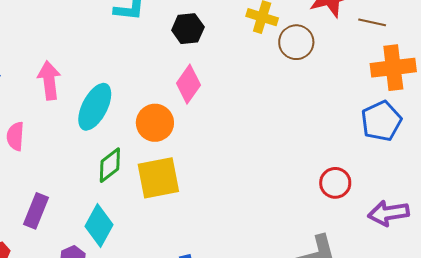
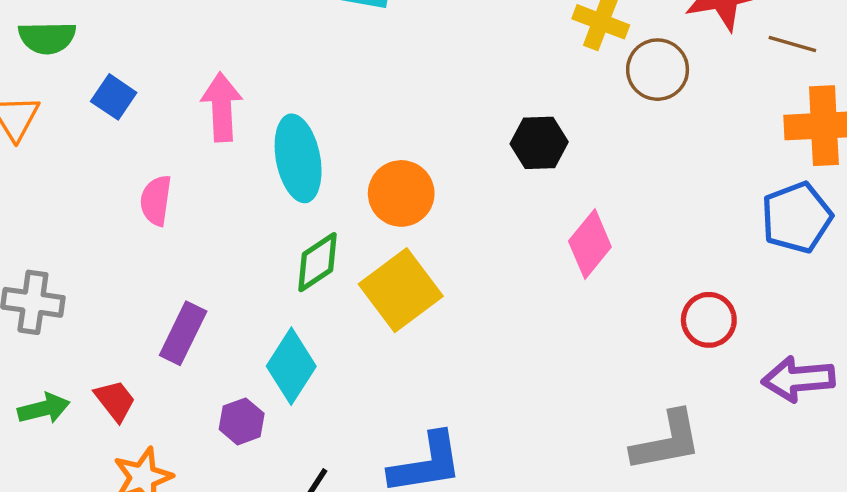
black hexagon: (188, 29) -> (539, 143), moved
pink diamond: (188, 84) -> (590, 244), moved
cyan ellipse: (95, 107) -> (298, 158), turned -42
yellow square: (158, 178) -> (401, 290), turned -30

